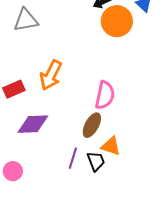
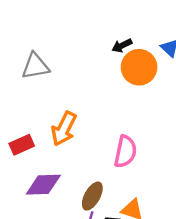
brown ellipse: (92, 125) -> (92, 196), moved

